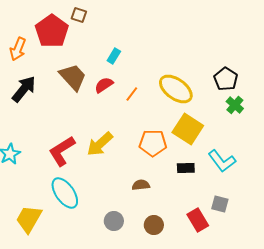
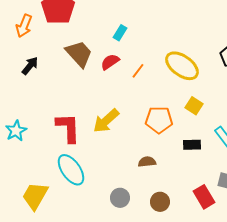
black arrow: (24, 89) -> (30, 66), size x0.7
yellow square: (188, 129) -> (194, 106), size x0.6
red L-shape: (62, 151) -> (68, 128), turned 120

